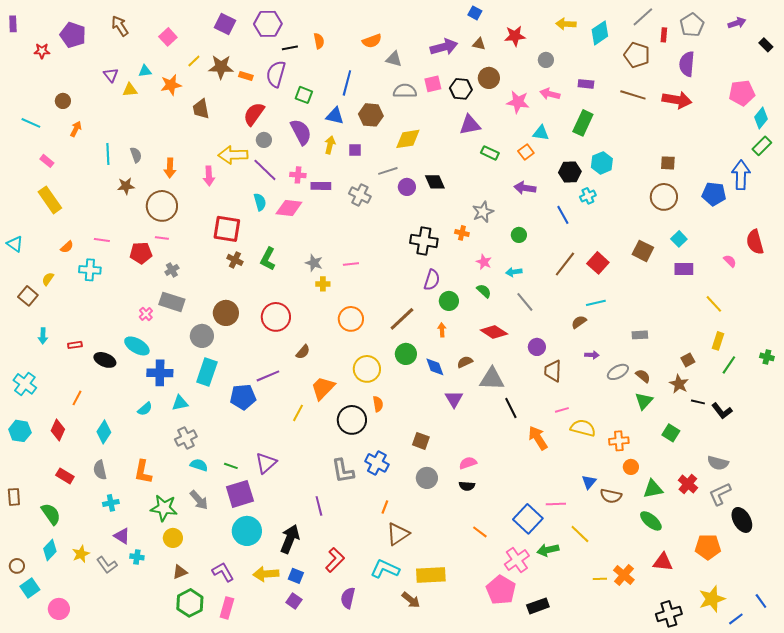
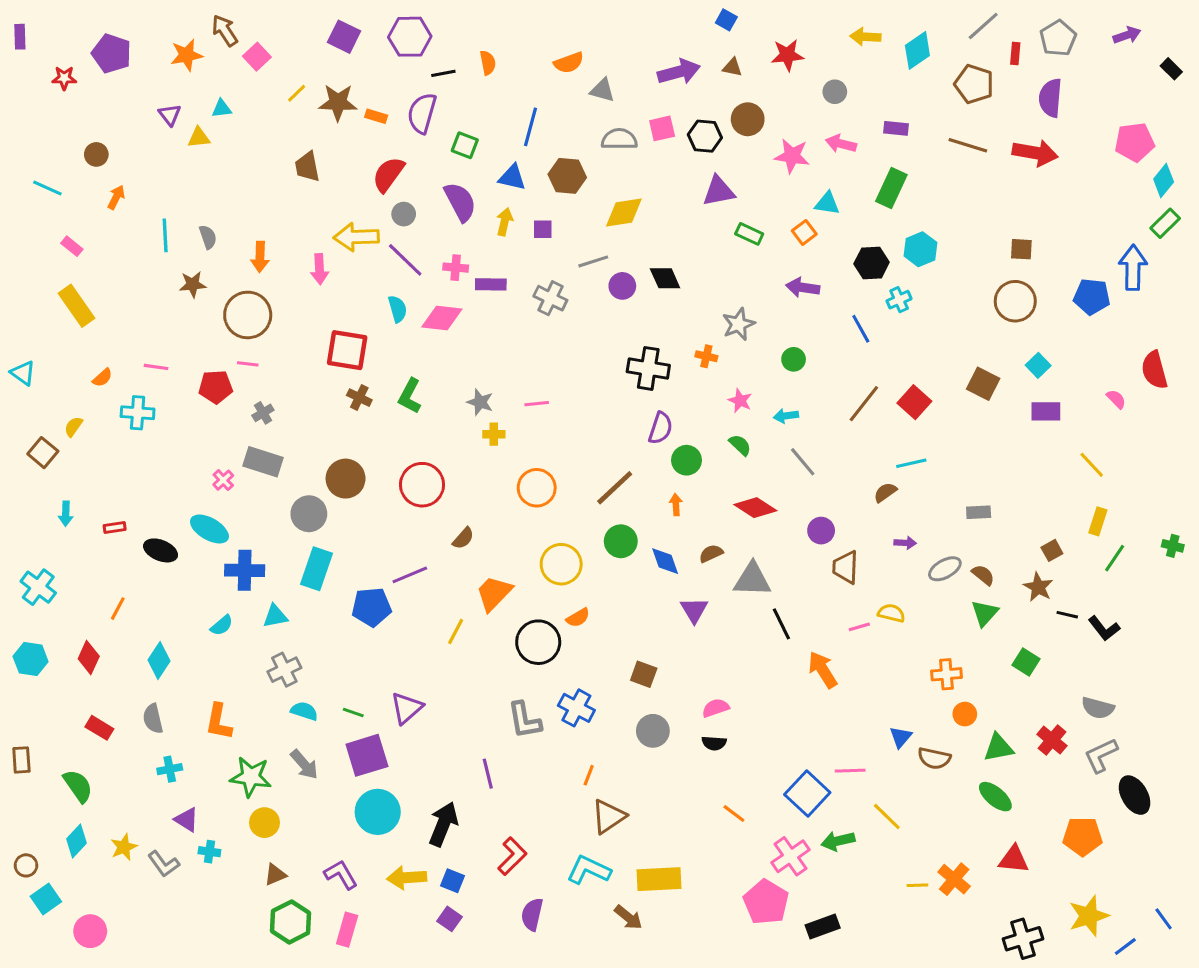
brown arrow: (120, 26) -> (225, 31), moved
orange star: (171, 85) -> (187, 55), moved
orange semicircle: (378, 404) -> (578, 618), turned 70
yellow semicircle: (583, 428) -> (891, 613), moved, size x0.7

